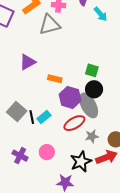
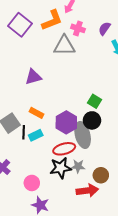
orange rectangle: (55, 79) -> (36, 113), moved
pink circle: (47, 152) -> (32, 183), moved
black star: (81, 162) -> (61, 168), moved

